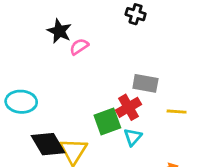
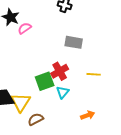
gray rectangle: (145, 83) -> (74, 42), moved

